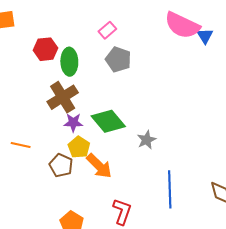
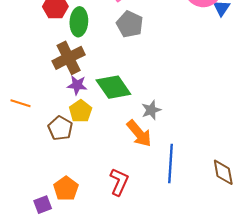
orange arrow: (99, 166) -> (139, 134), moved

